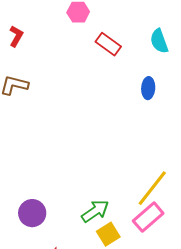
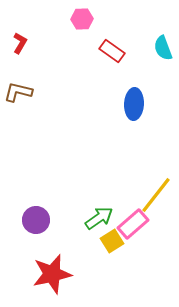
blue ellipse: (148, 88) -> (134, 104), moved, size x1.4
pink rectangle: (148, 217) -> (133, 224), moved

